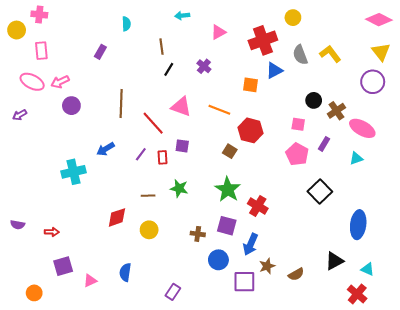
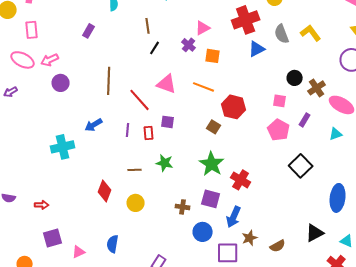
pink triangle: (218, 32) -> (203, 28), moved
orange square: (251, 85) -> (213, 56), moved
purple line: (141, 154) -> (128, 130), turned -32
red diamond: (117, 217) -> (105, 191), turned -50

